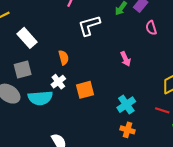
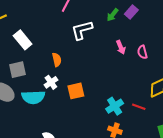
pink semicircle: (151, 28) -> (142, 52), moved
pink arrow: (126, 59) -> (121, 47), moved
red line: (162, 110) -> (139, 107), moved

